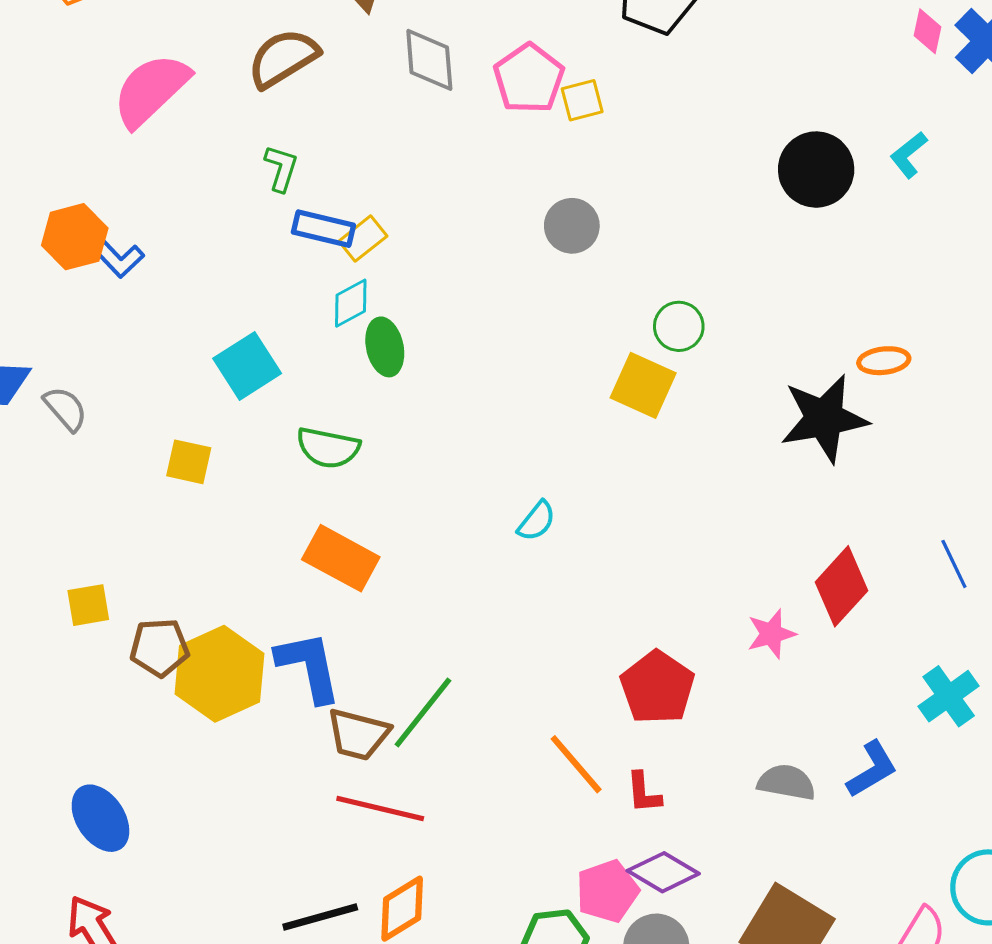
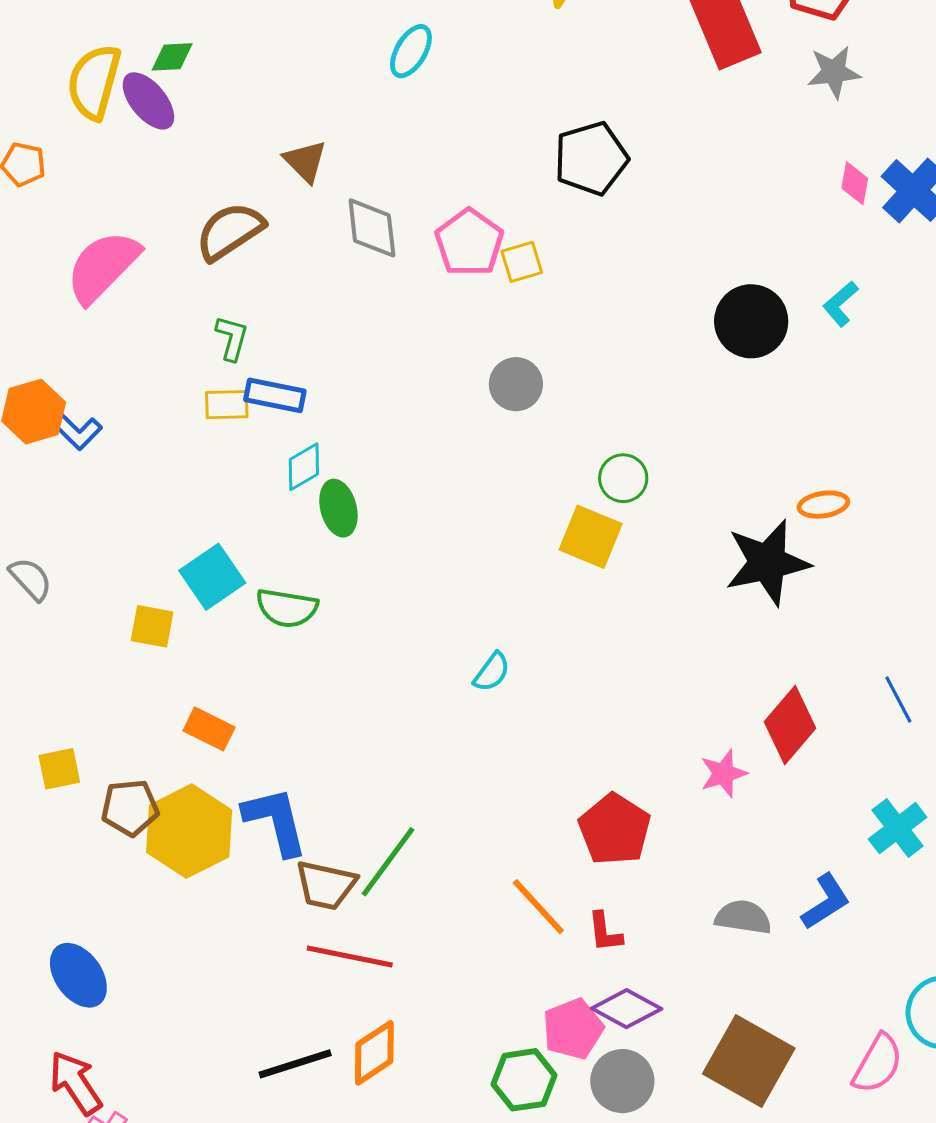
yellow rectangle: (363, 239) -> (227, 405), moved, turned 39
cyan square: (247, 366) -> (212, 577), moved
orange rectangle: (341, 558) -> (209, 729), moved, size x0.7

